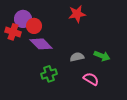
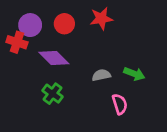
red circle: (34, 26) -> (64, 24), moved
green cross: (49, 74) -> (53, 94), moved, turned -35
pink semicircle: (91, 79) -> (120, 104), turned 42

